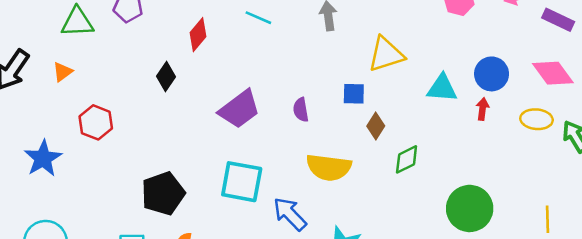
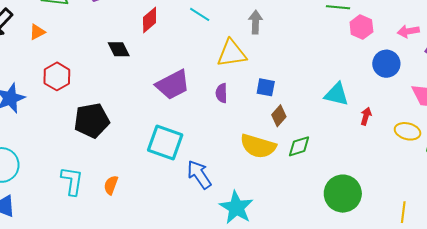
yellow triangle: (386, 54) -> (232, 53), moved
blue circle: (492, 74) -> (386, 64), moved
black diamond: (166, 77) -> (119, 49), turned -70
yellow semicircle: (329, 167) -> (258, 146), moved
black pentagon: (163, 194) -> (92, 120), moved

